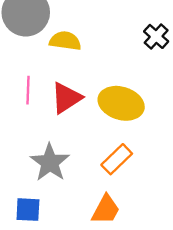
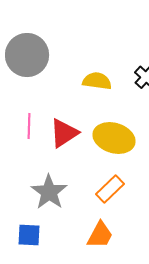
yellow semicircle: (65, 41) -> (97, 81), moved

